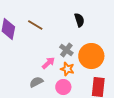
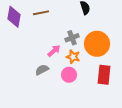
brown line: (35, 25) -> (41, 13), turned -42
gray cross: (66, 50) -> (72, 38), turned 32

